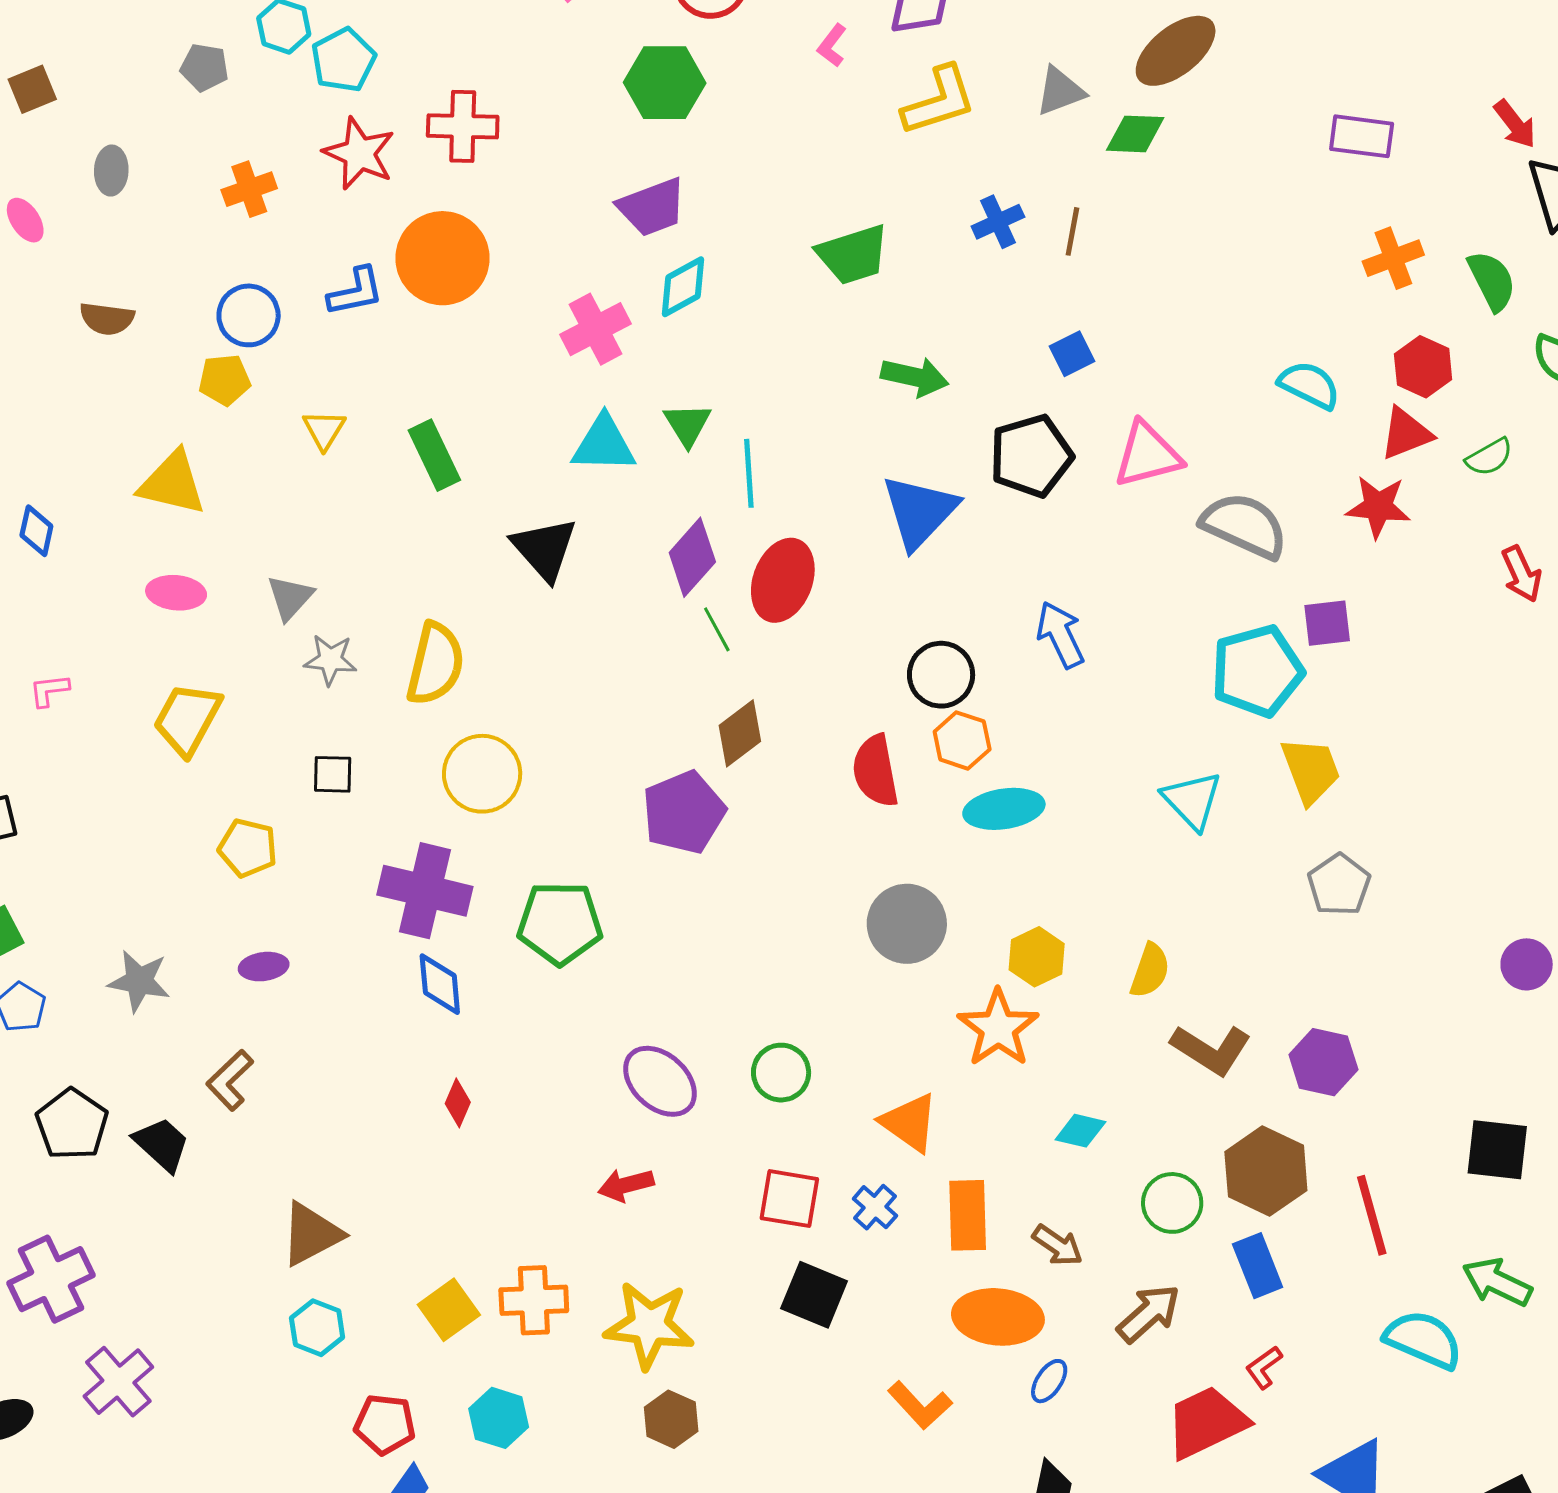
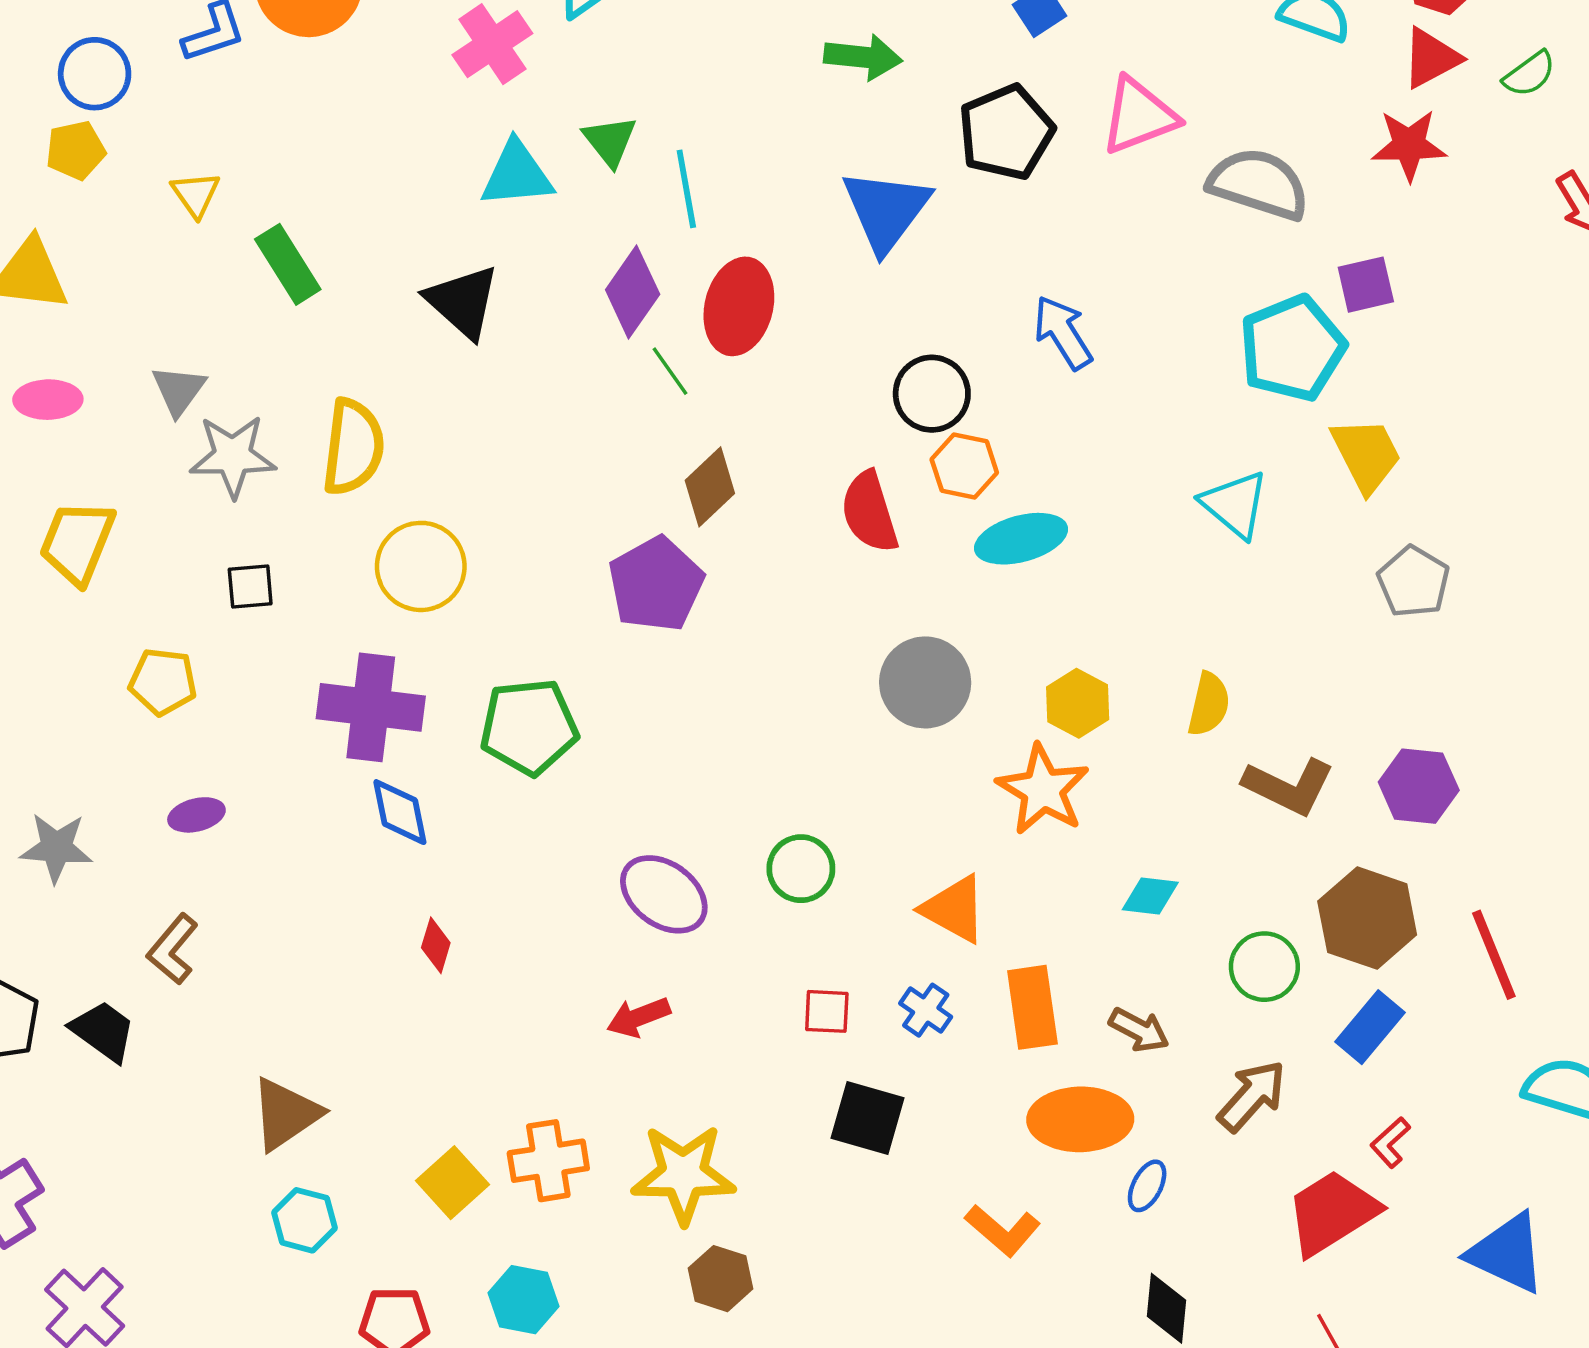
green rectangle: (434, 455) -> (288, 264), moved
gray star: (330, 660) -> (233, 456), size x1.4
red square: (789, 1199) -> (827, 1011), size x0.7
blue rectangle: (1258, 1266) -> (1370, 1027), turned 68

